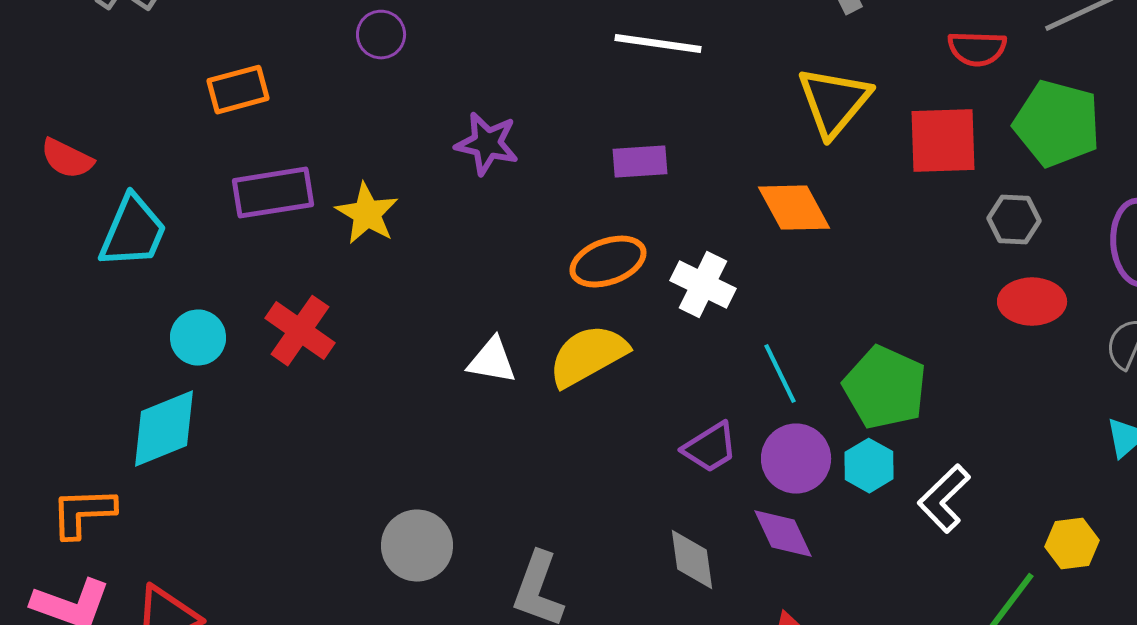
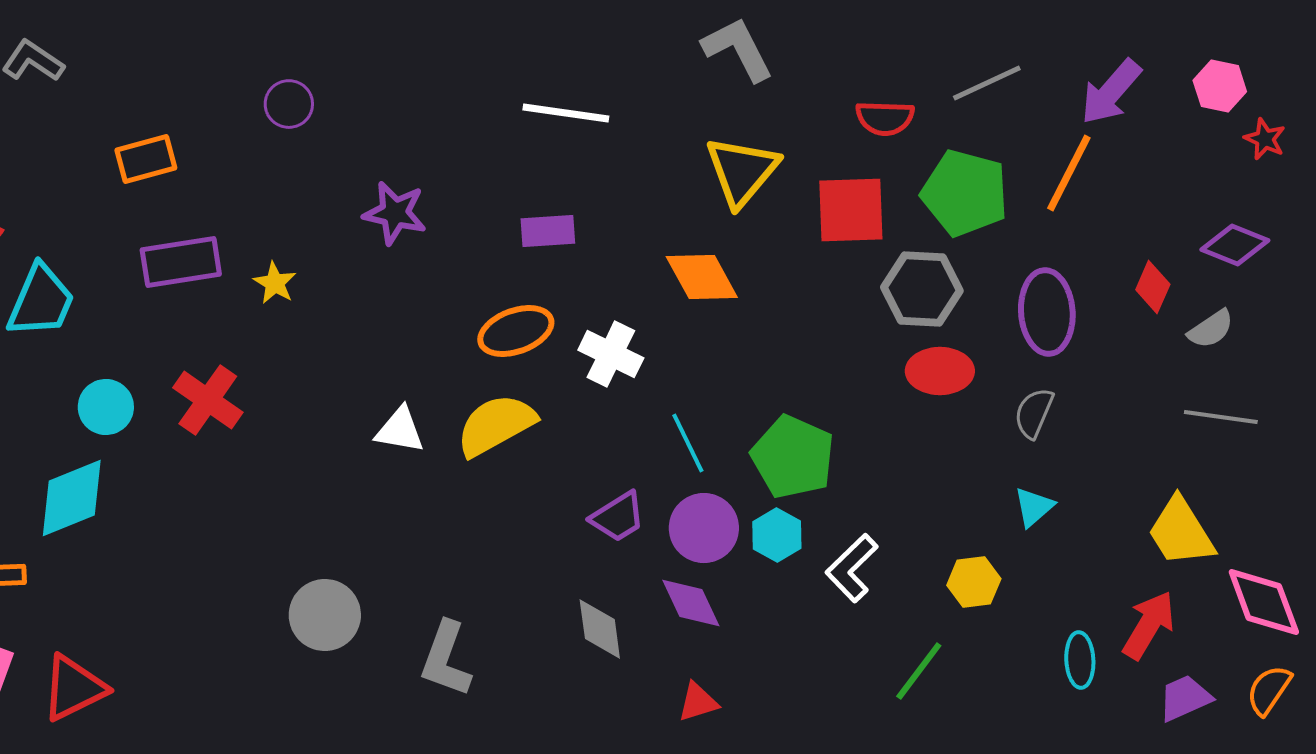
yellow star: (367, 214) -> (275, 283), size x0.7
gray hexagon: (1014, 220) -> (922, 289), size x1.5
yellow hexagon: (1072, 544) -> (974, 582), moved

